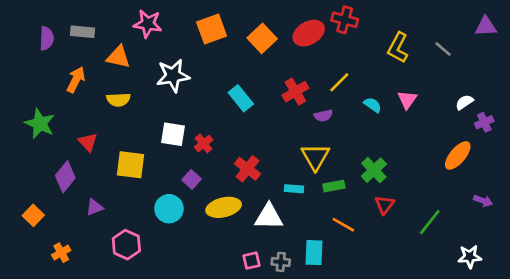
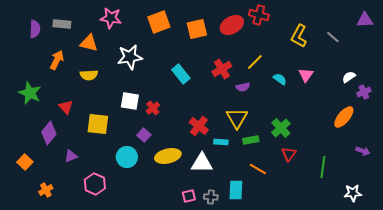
orange square: (262, 38) -> (197, 29), turned 30
red cross: (247, 169) -> (199, 126), moved
green line: (430, 222) -> (323, 167), turned -30

